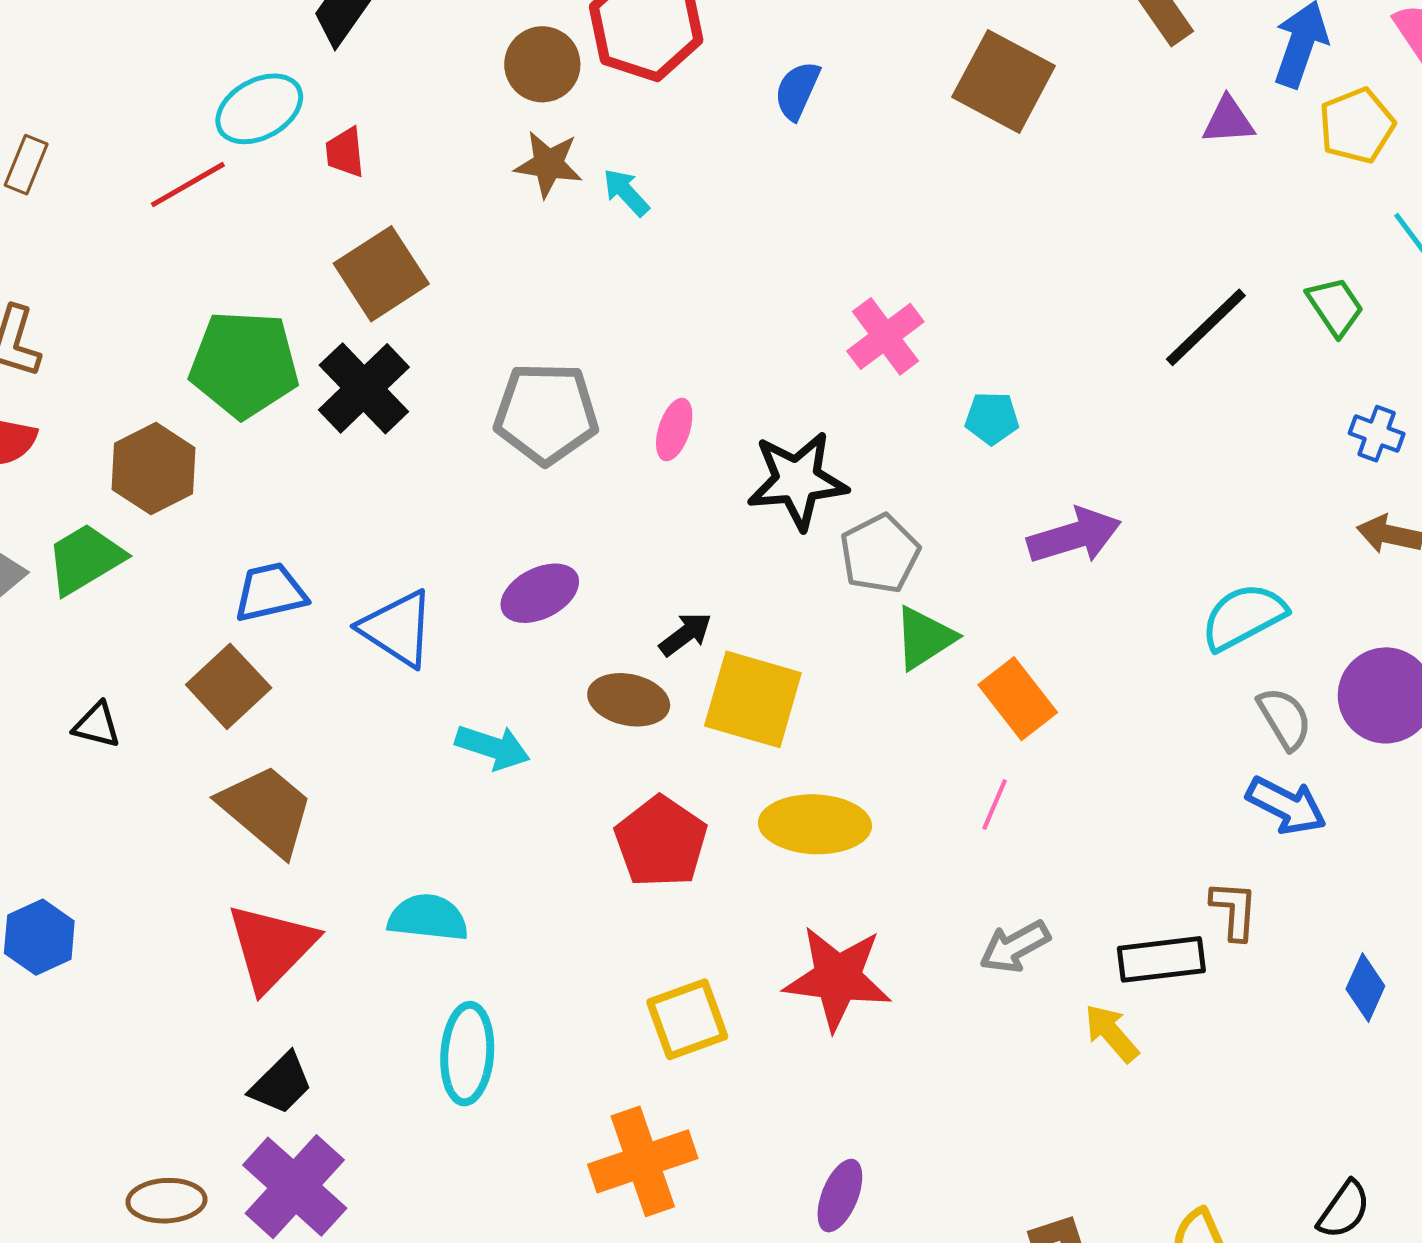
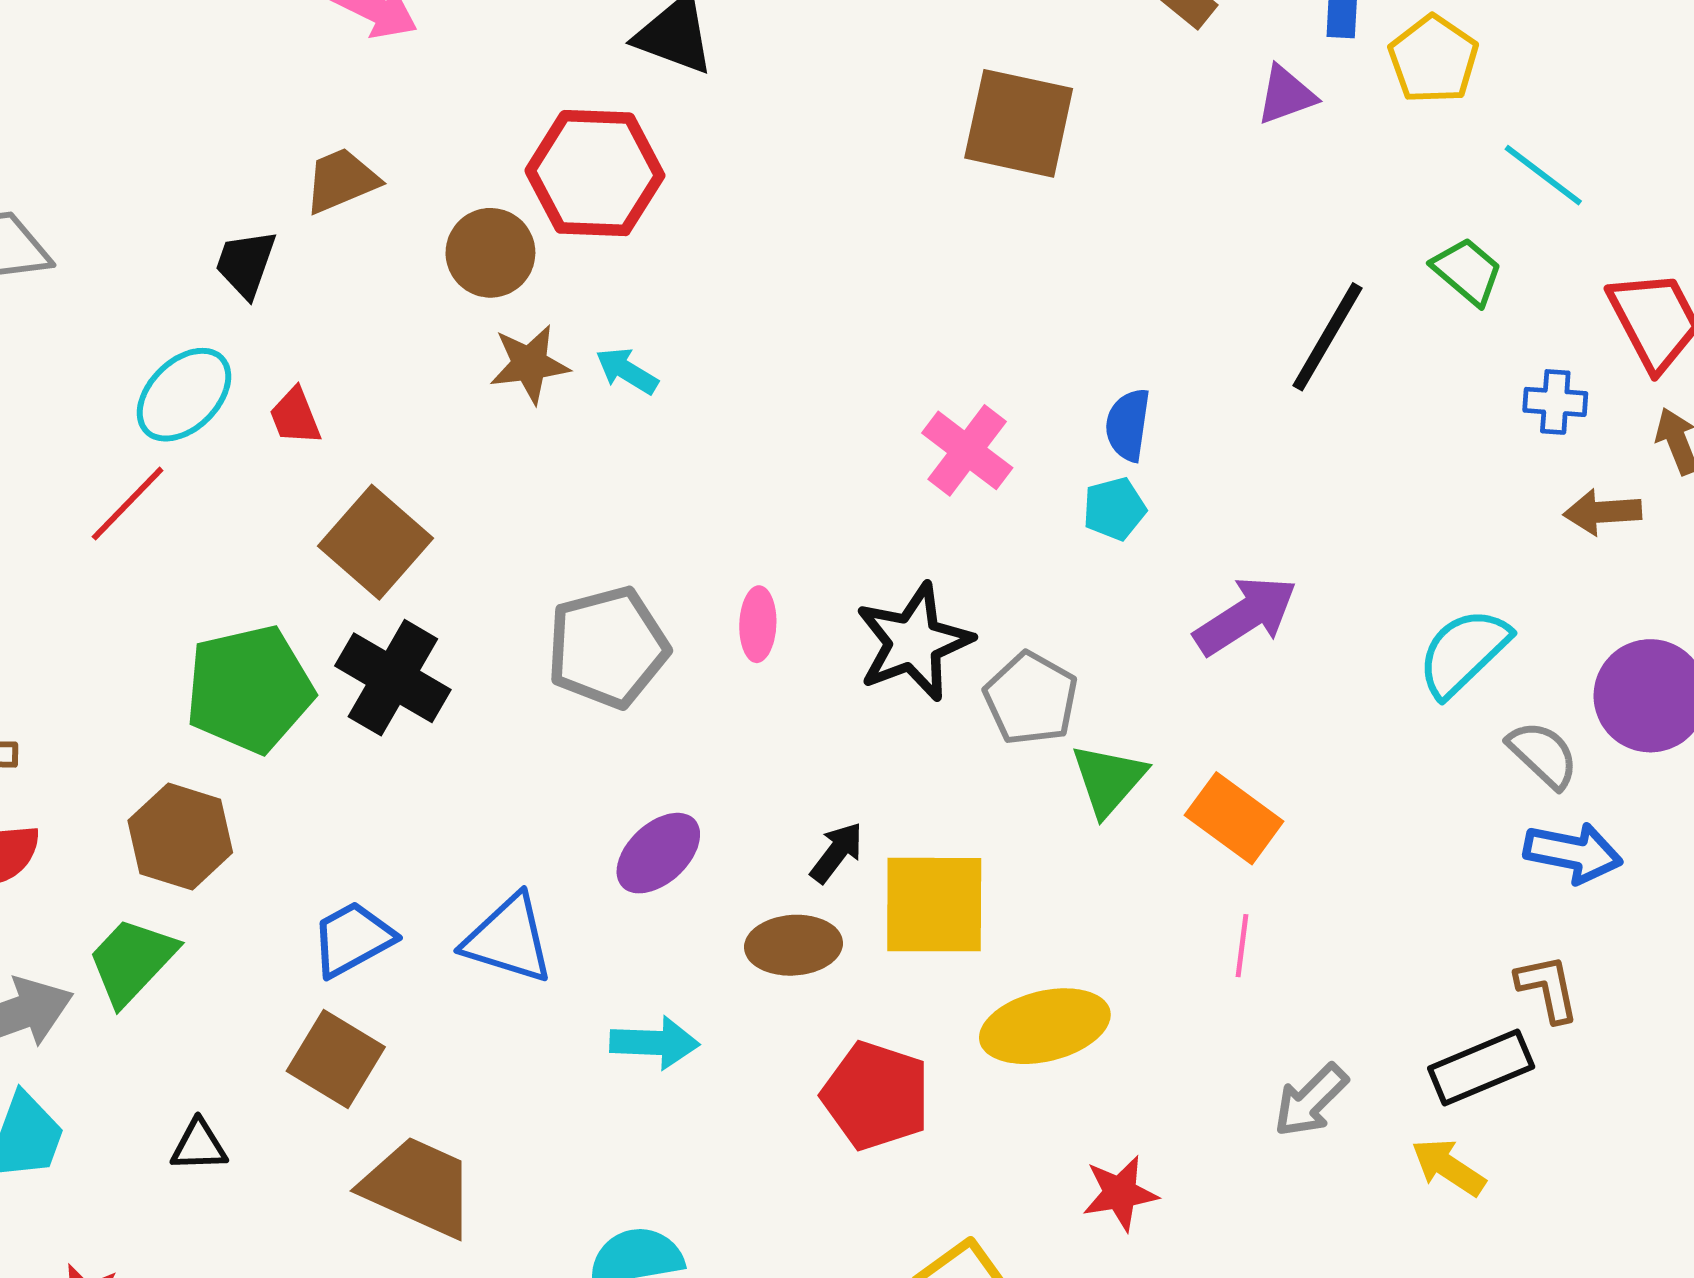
blue semicircle: (797, 90) -> (1128, 425), moved
red star: (838, 978) -> (1120, 1193), size x0.6

